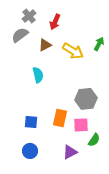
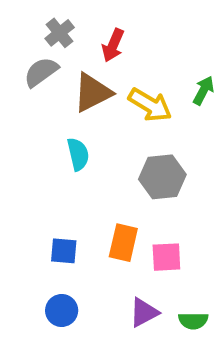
brown triangle: (45, 45) -> (92, 93), size x1.5
gray hexagon: (86, 99) -> (162, 177), moved
green semicircle: (94, 140) -> (193, 321), moved, turned 56

